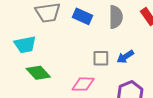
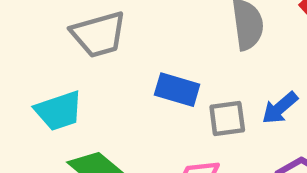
blue rectangle: (83, 16) -> (177, 90), moved

